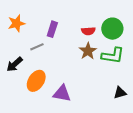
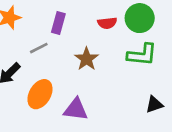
brown star: (88, 51) -> (87, 59), moved

